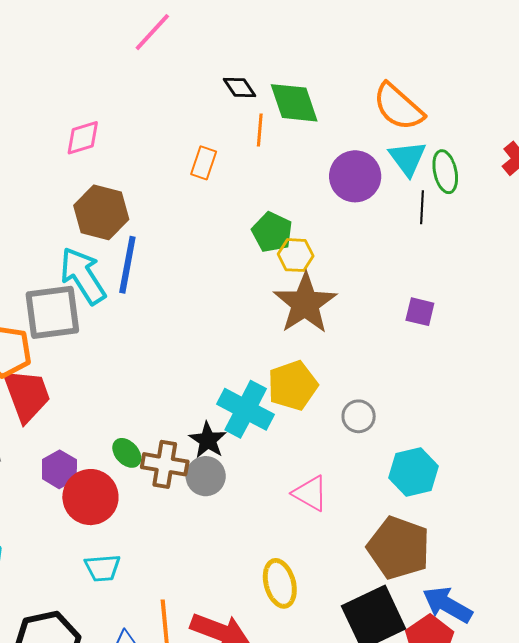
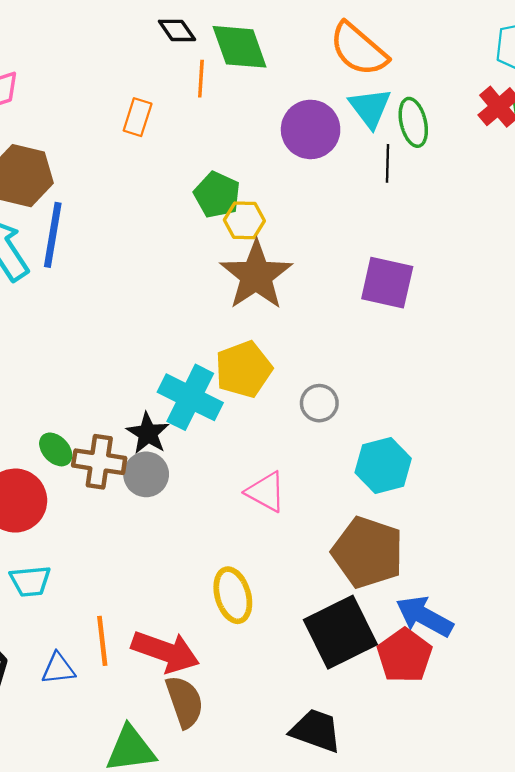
purple square: (420, 312) -> (387, 283), size x1.6

